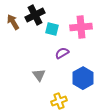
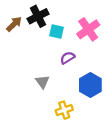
brown arrow: (13, 22) -> (14, 24), turned 77
pink cross: (81, 27) -> (88, 29), turned -30

